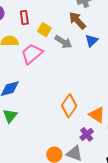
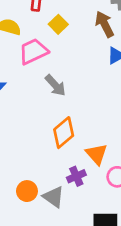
gray arrow: (63, 42) -> (55, 85), moved

